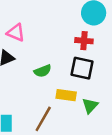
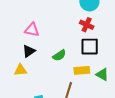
red cross: (84, 41) -> (87, 25), turned 32
green triangle: (90, 106) -> (102, 74), turned -32

